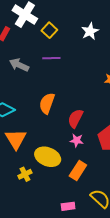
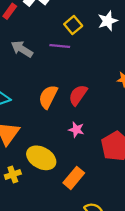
yellow square: (49, 30) -> (73, 25), moved
red semicircle: (75, 118) -> (78, 95), moved
pink star: (77, 140) -> (76, 130), moved

